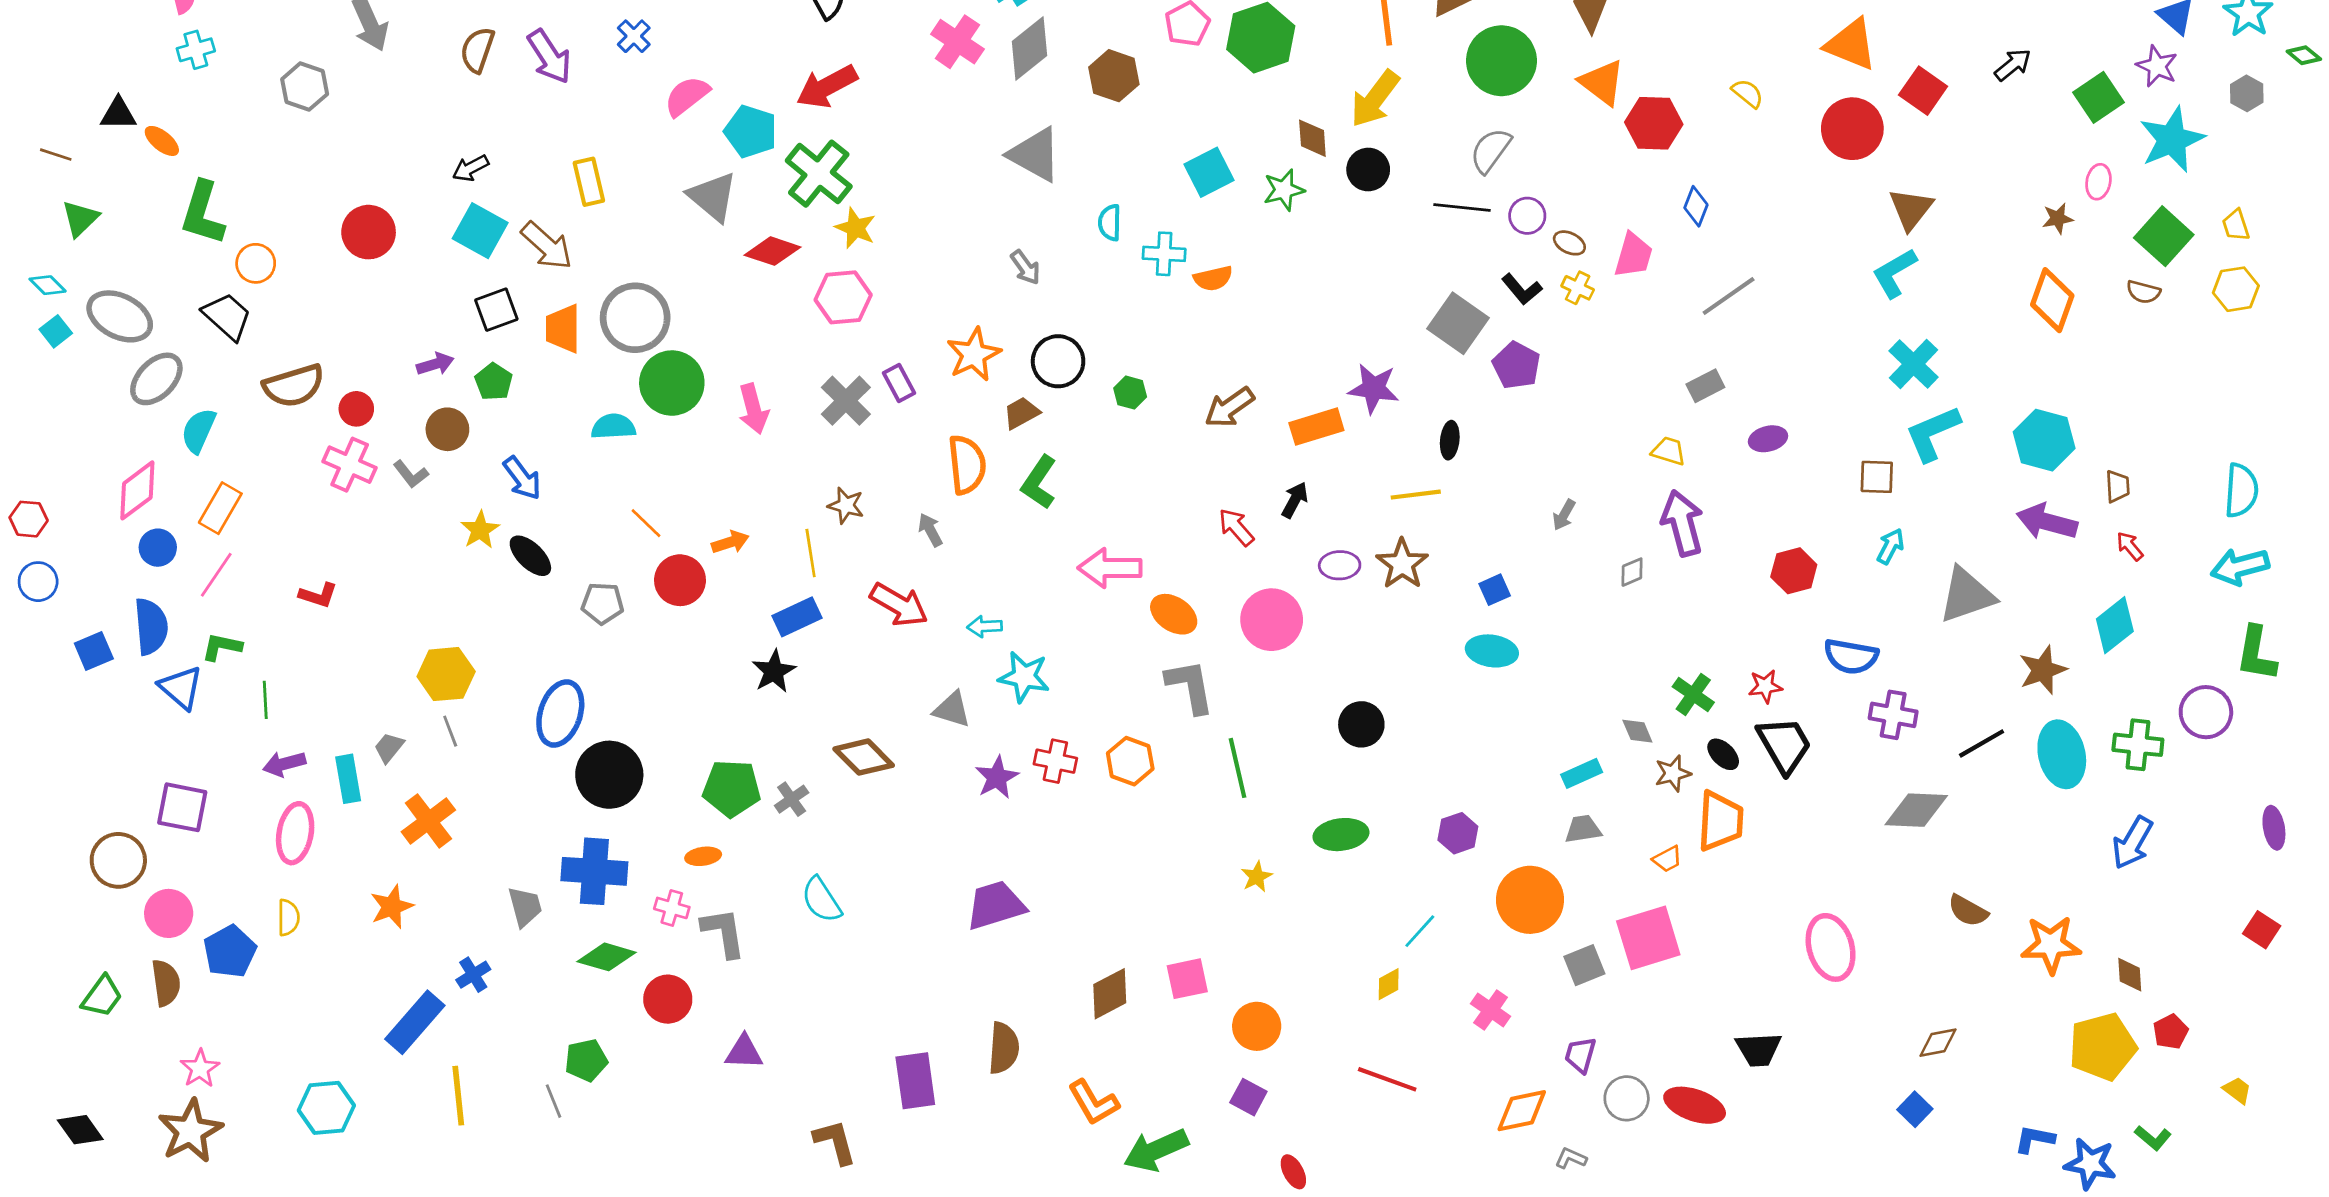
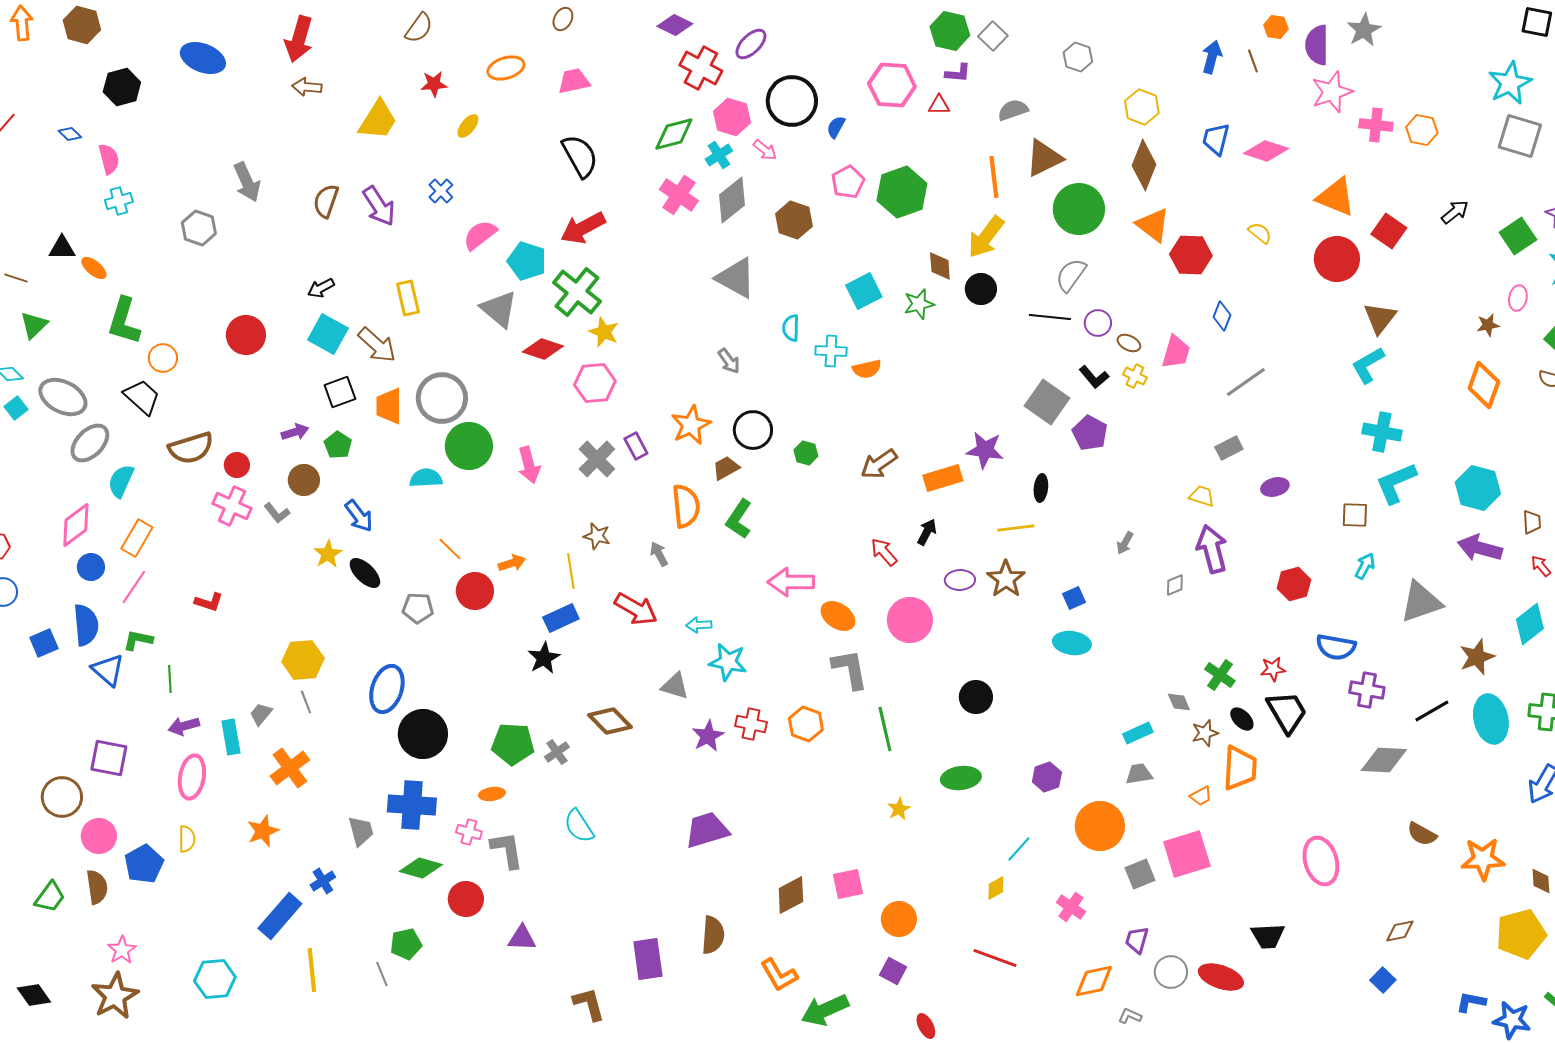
cyan cross: (1914, 364) -> (1382, 432), turned -33

